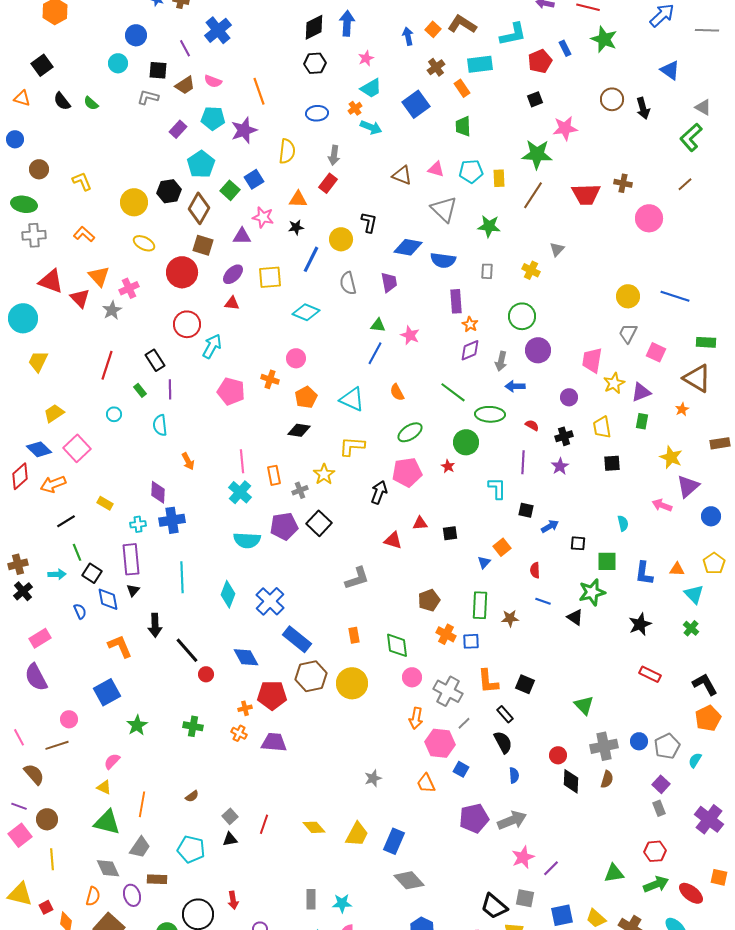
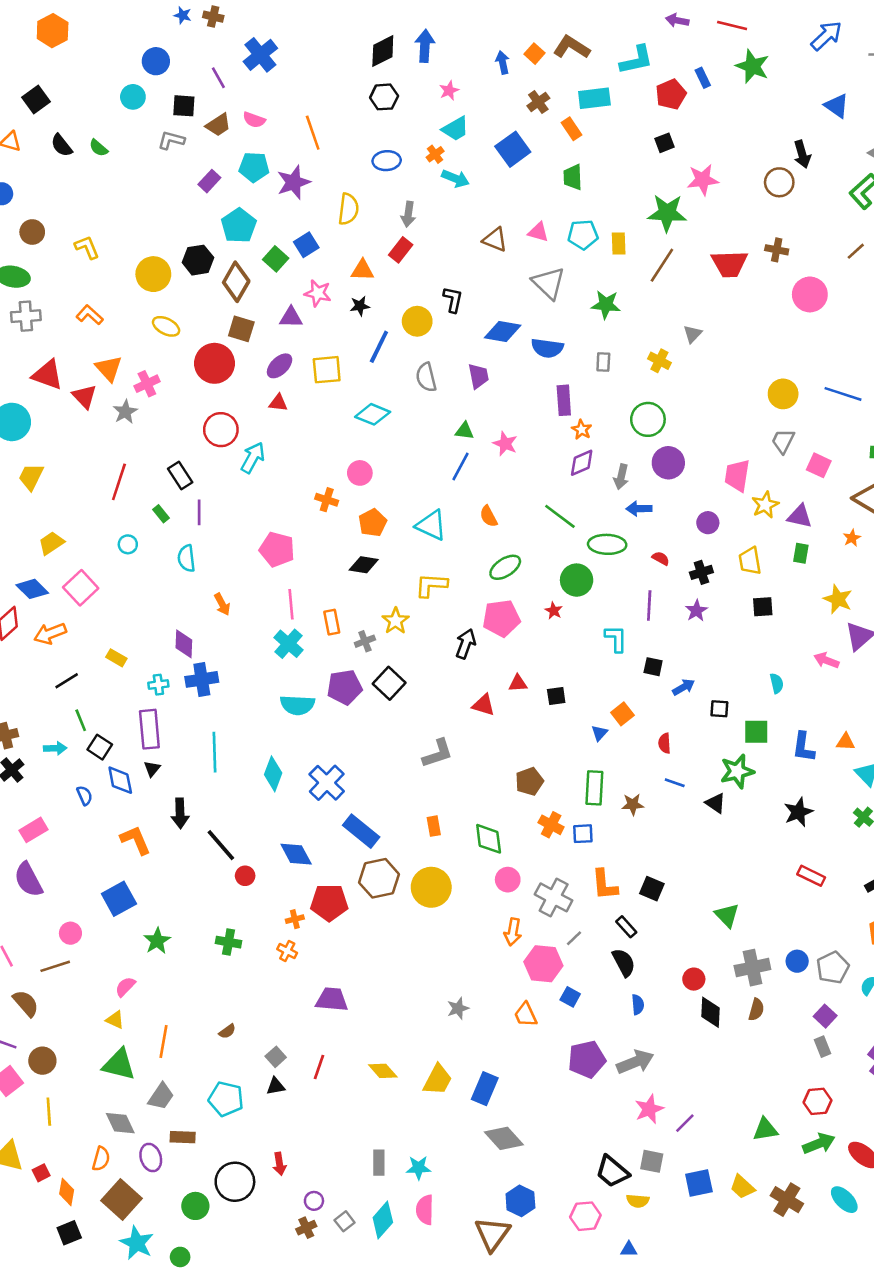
brown circle: (612, 99) -> (779, 182), moved
pink pentagon: (231, 391) -> (277, 549), moved
purple triangle: (641, 392) -> (800, 516), turned 35
purple trapezoid: (274, 742) -> (332, 999), moved

